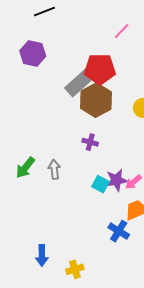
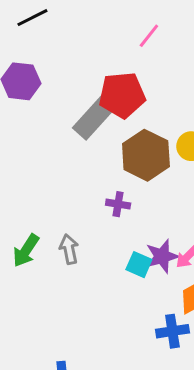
brown hexagon: (96, 100) -> (146, 155), moved
blue cross: (119, 231) -> (172, 331), turned -35

